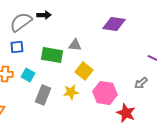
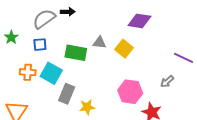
yellow square: (84, 71) -> (124, 49), moved
cyan square: (28, 75) -> (51, 73), size x1.5
yellow star: (71, 92) -> (87, 107), moved

